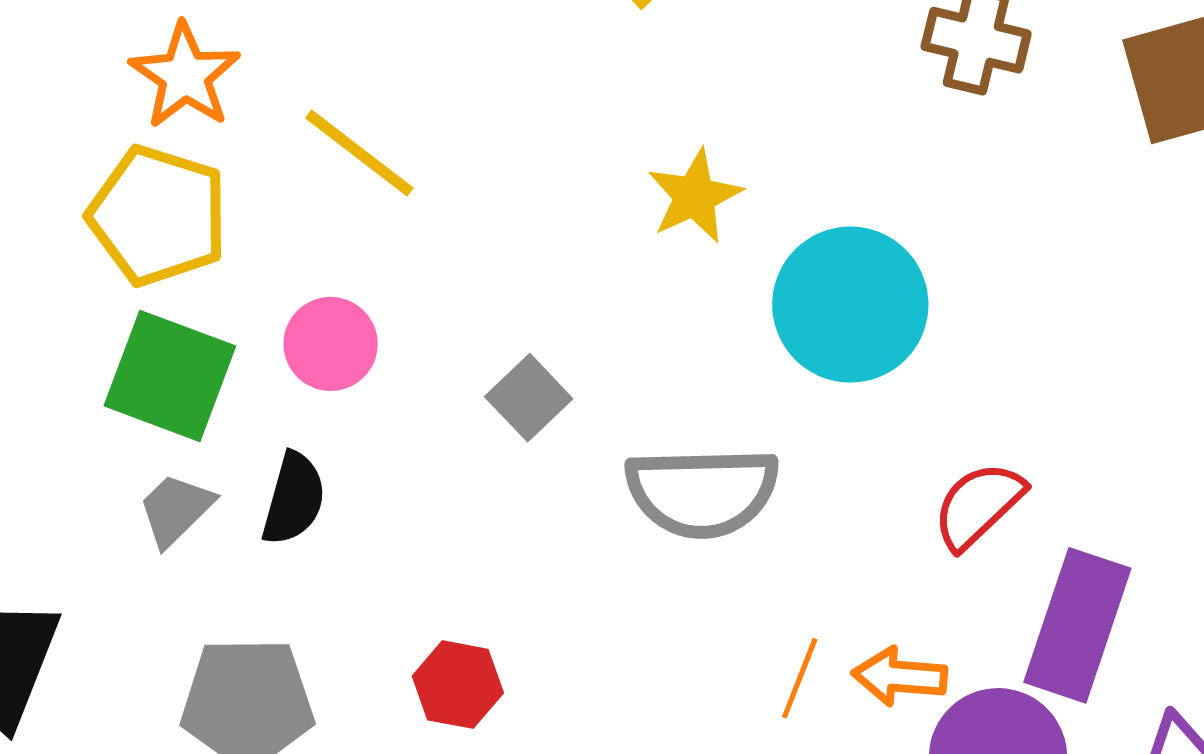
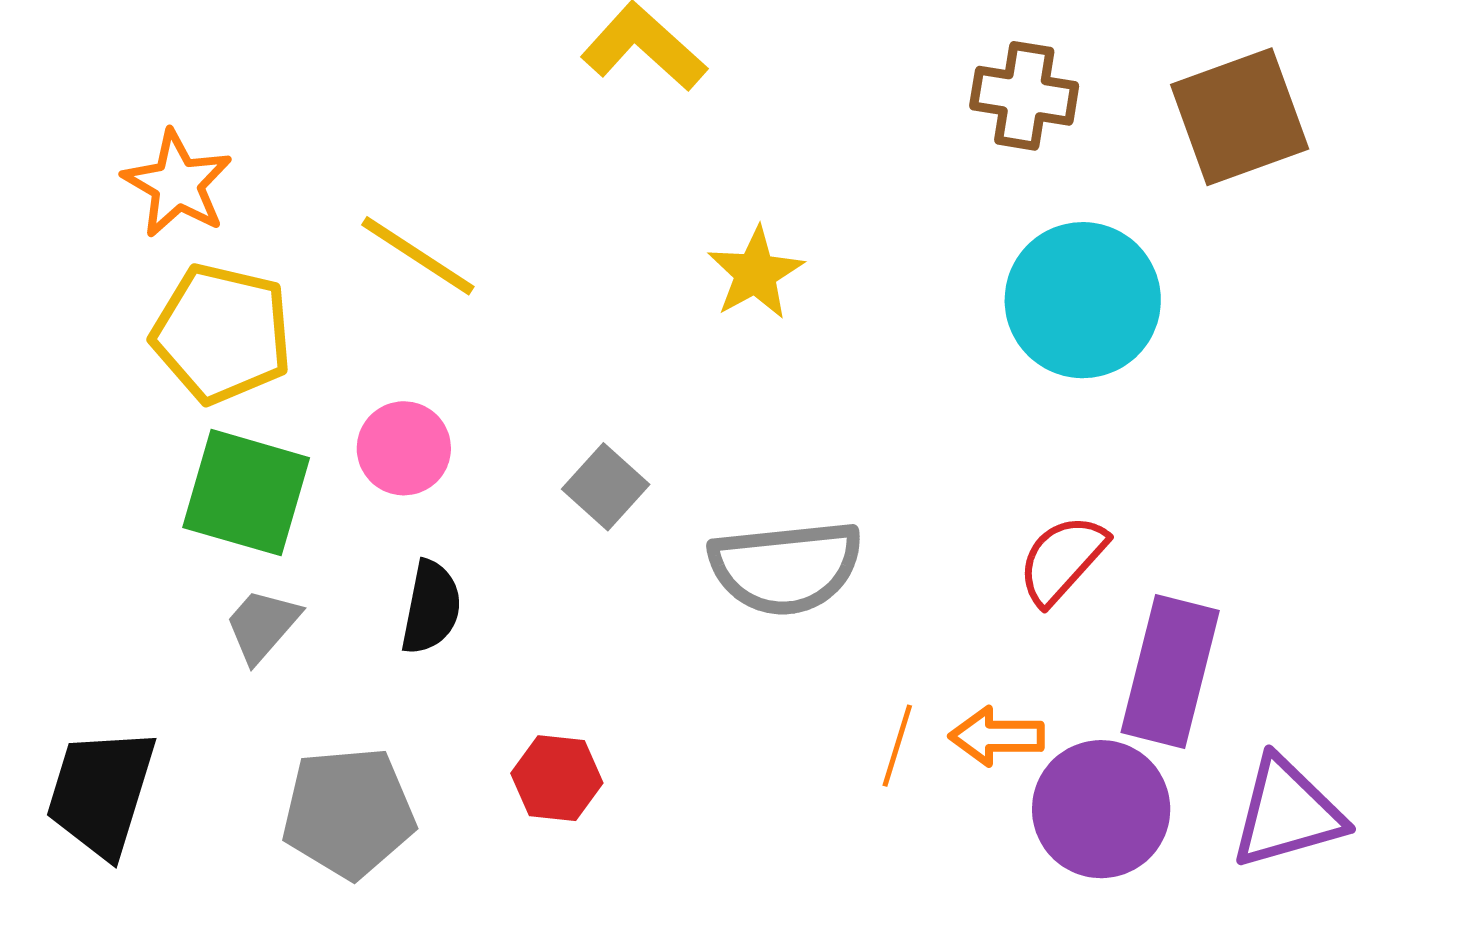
orange star: (185, 76) -> (177, 184), moved
cyan circle: (850, 305) -> (1083, 300), moved
black semicircle: (294, 499) -> (431, 607), moved

